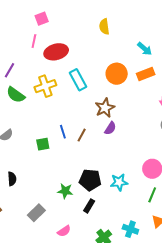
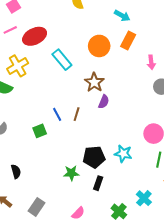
pink line: (34, 41) -> (10, 30), turned 64
orange rectangle: (146, 74) -> (128, 40), turned -30
yellow cross: (45, 86) -> (18, 66), moved
cyan star: (119, 182) -> (123, 154), turned 30
gray rectangle: (36, 213) -> (36, 207), moved
cyan cross: (130, 229) -> (144, 198), turned 35

